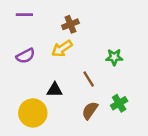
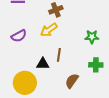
brown line: (89, 79) -> (59, 55), moved, turned 40
green cross: (119, 103) -> (96, 65), moved, turned 32

